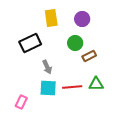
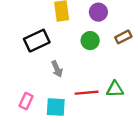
brown rectangle: (89, 56) -> (123, 37), moved
cyan square: (48, 88) -> (56, 107), moved
pink rectangle: (21, 102) -> (26, 101), moved

